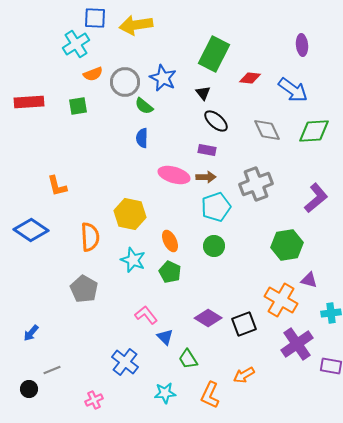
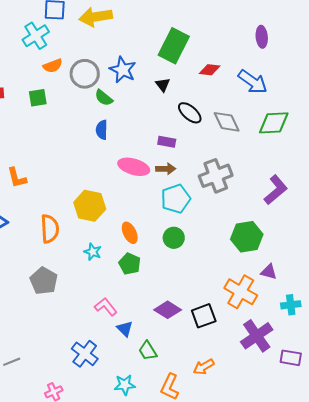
black ellipse: (216, 121) -> (190, 113), moved
cyan star: (133, 260) -> (93, 252), size x0.7

